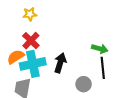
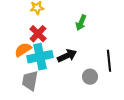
green arrow: (100, 49) -> (81, 23), moved, turned 98
black arrow: (60, 63) -> (67, 56), turned 48

